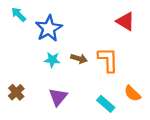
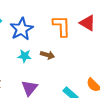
orange L-shape: (108, 60) -> (62, 26), moved

